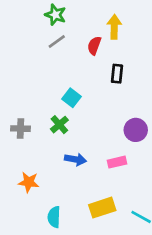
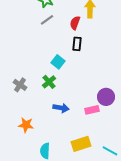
black rectangle: (117, 74) -> (77, 44), moved
gray cross: (21, 129) -> (20, 85), turned 32
purple circle: (136, 130) -> (106, 97), moved

